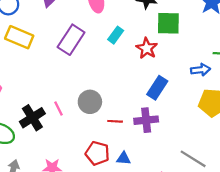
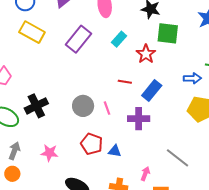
gray circle: (90, 102) -> (83, 106), moved
pink line: (58, 108) -> (107, 108), moved
red line: (115, 121) -> (125, 82), moved

